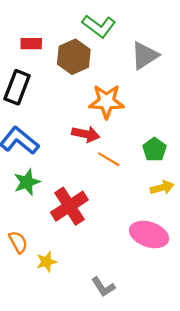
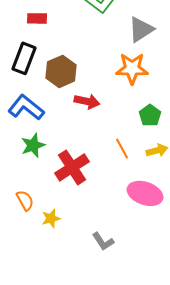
brown hexagon: (74, 57) -> (61, 71), moved
orange star: (106, 101) -> (132, 68), moved
orange line: (109, 159) -> (122, 148), moved, turned 30

